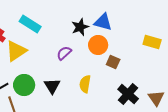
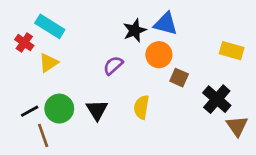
cyan rectangle: (30, 24) -> (50, 26), moved
yellow triangle: (16, 51) -> (48, 63), size x0.7
black cross: (128, 94) -> (217, 99), moved

